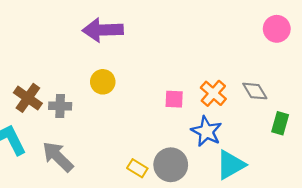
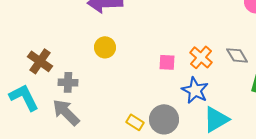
gray cross: (60, 106) -> (68, 82), moved

